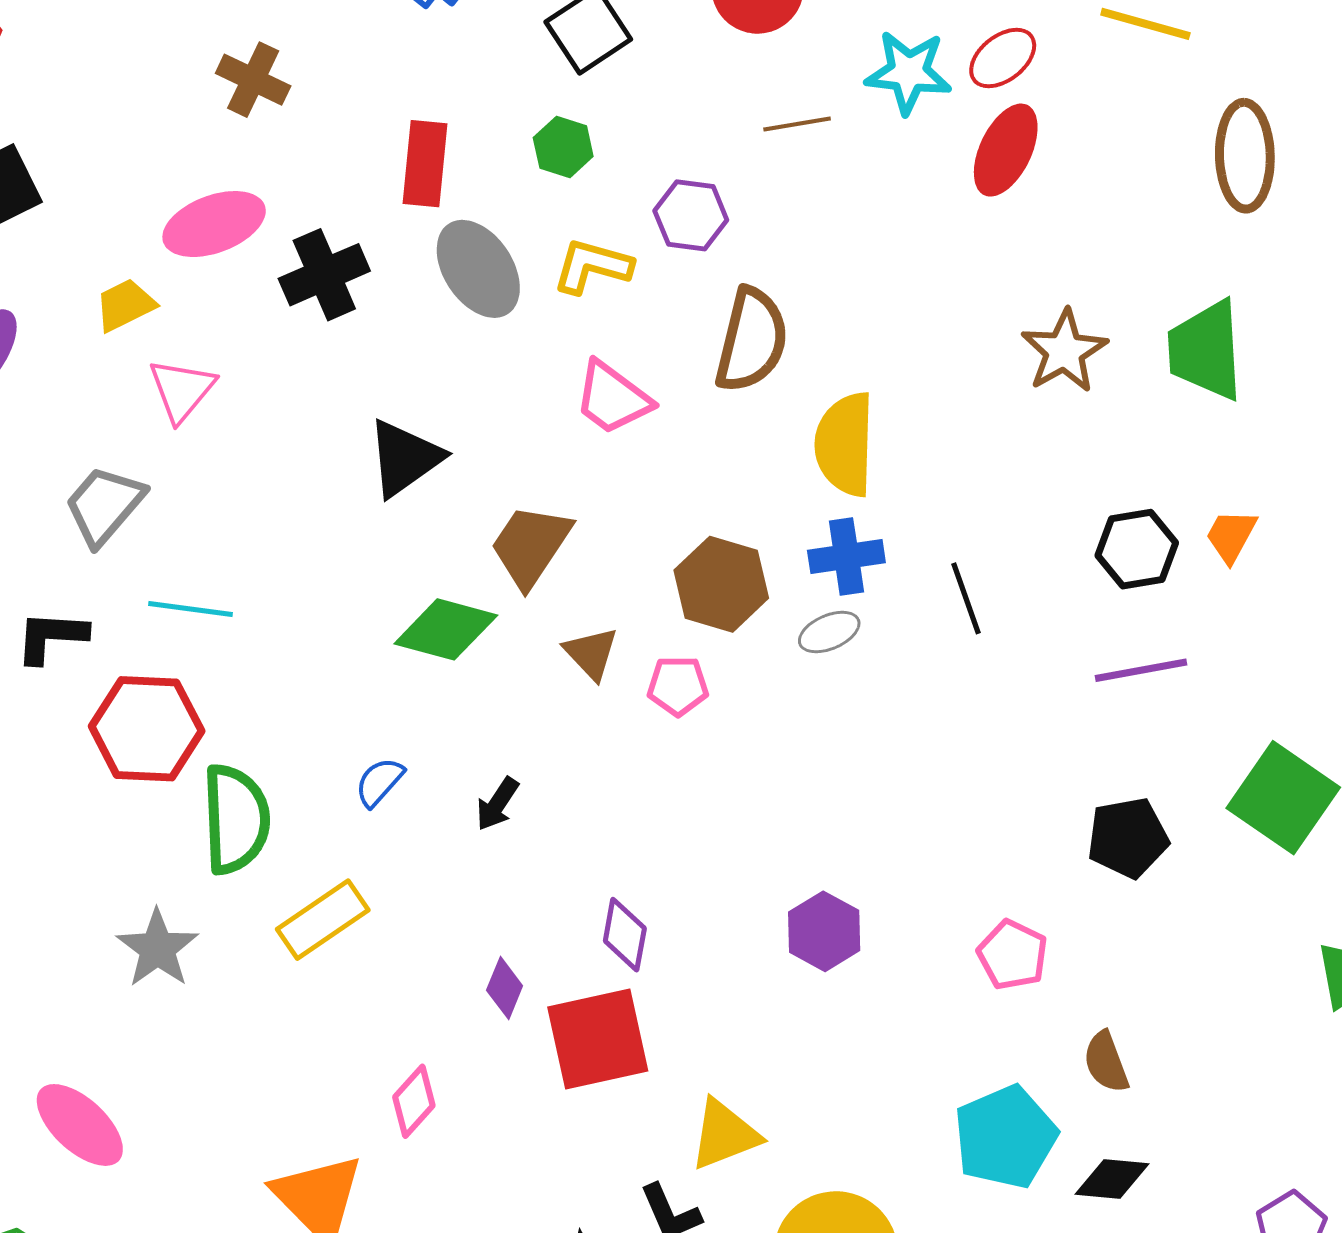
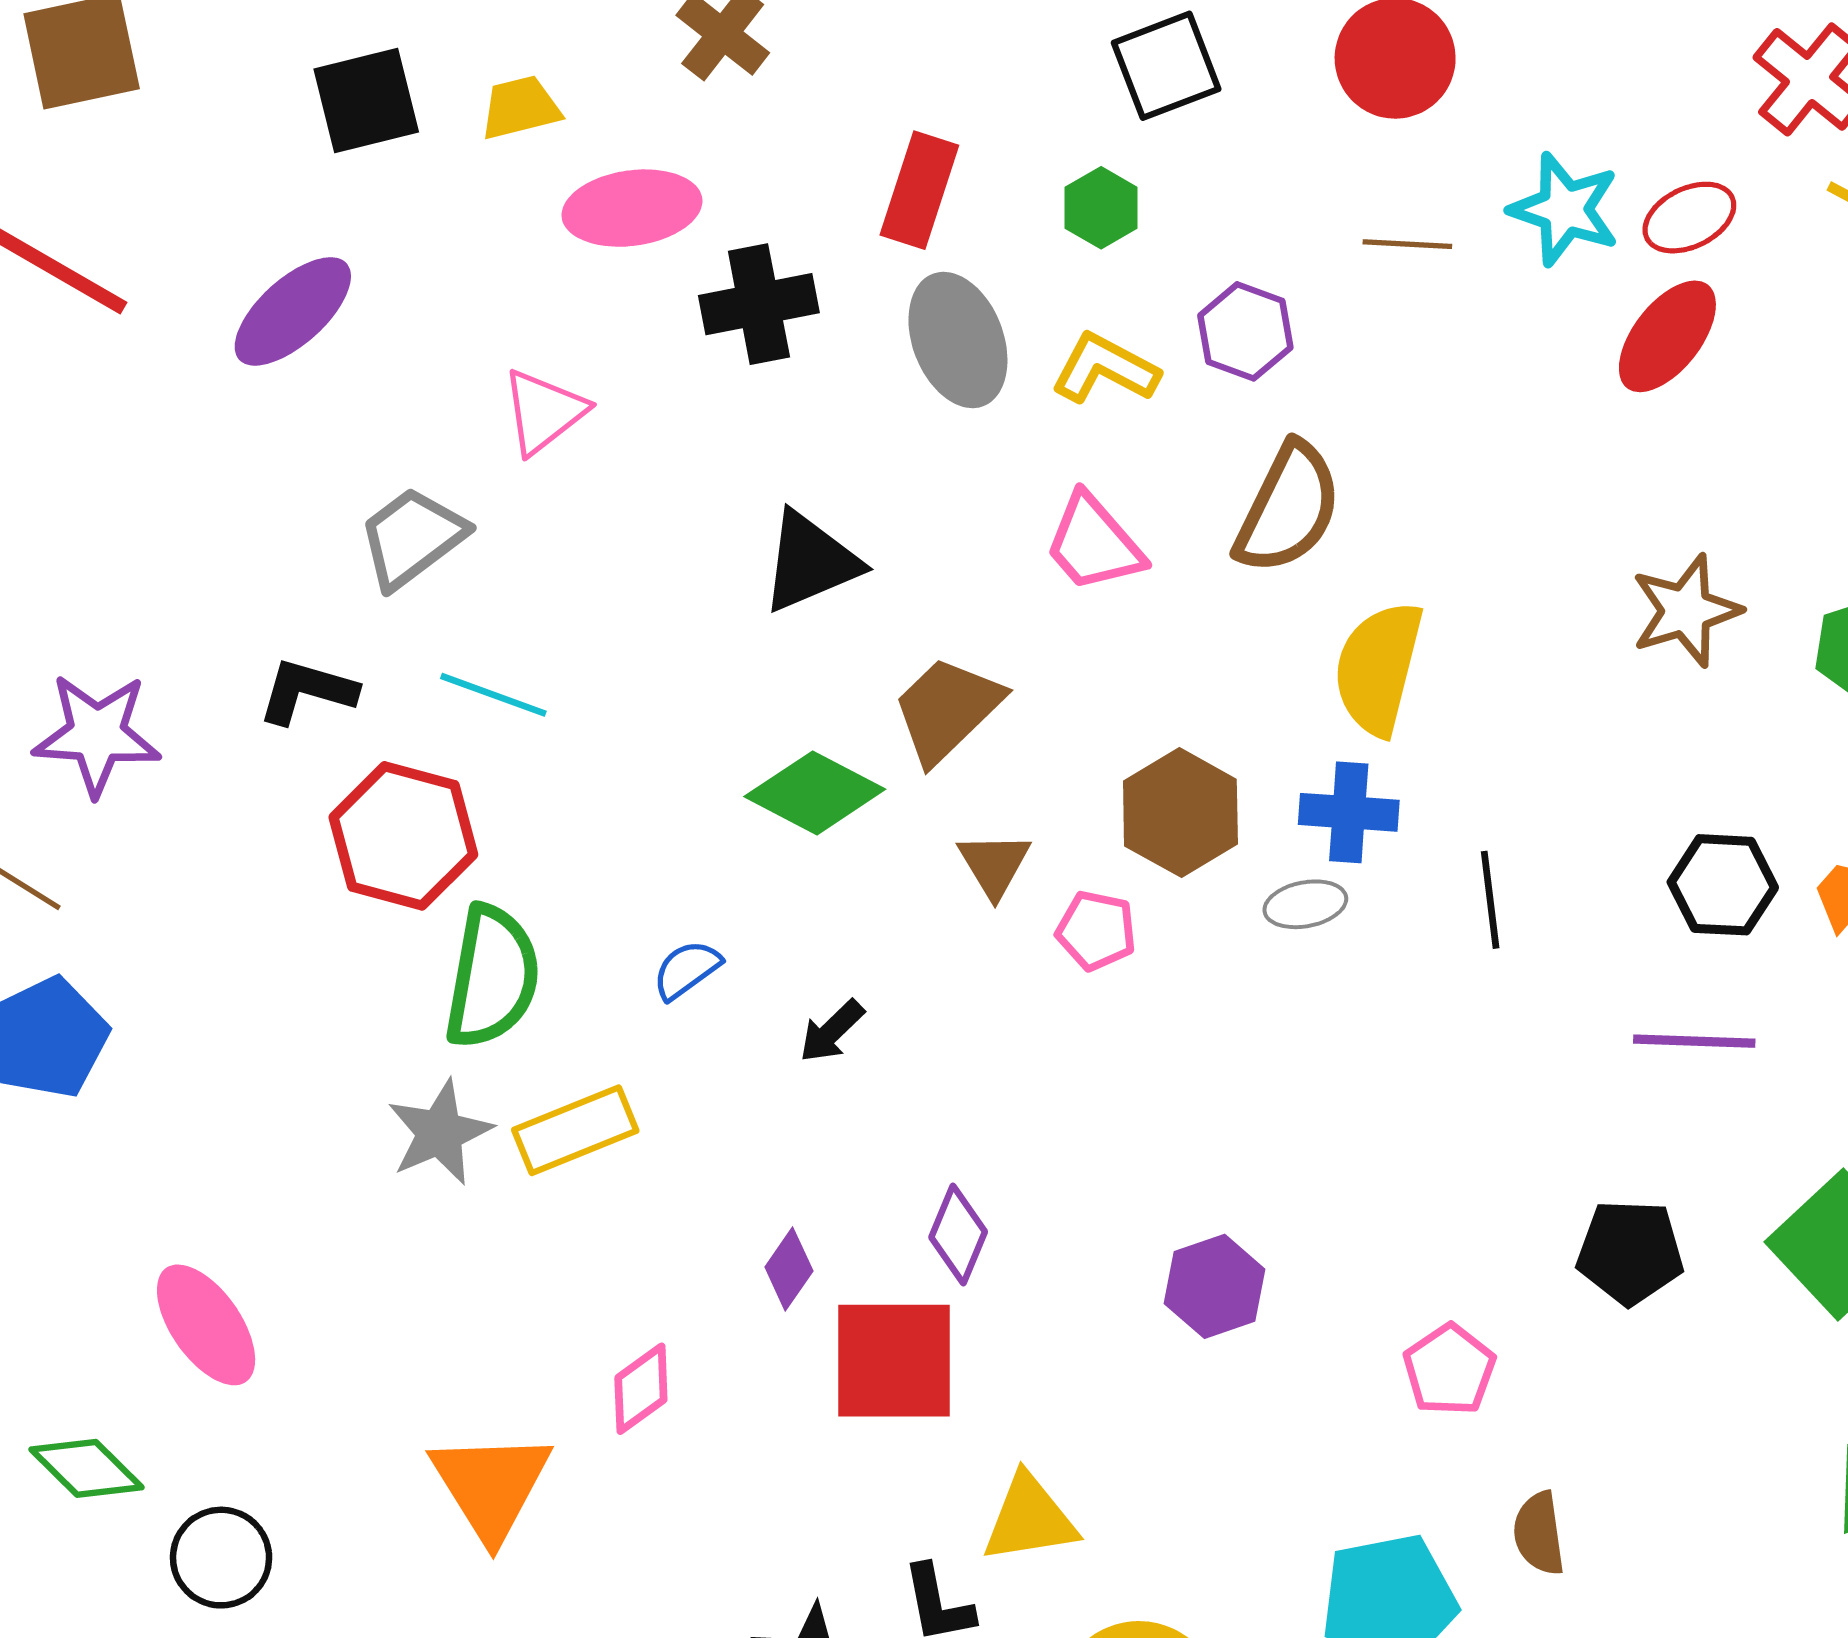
yellow trapezoid: (125, 305) -> (520, 108), moved
gray star: (157, 948) -> (440, 1132), moved

